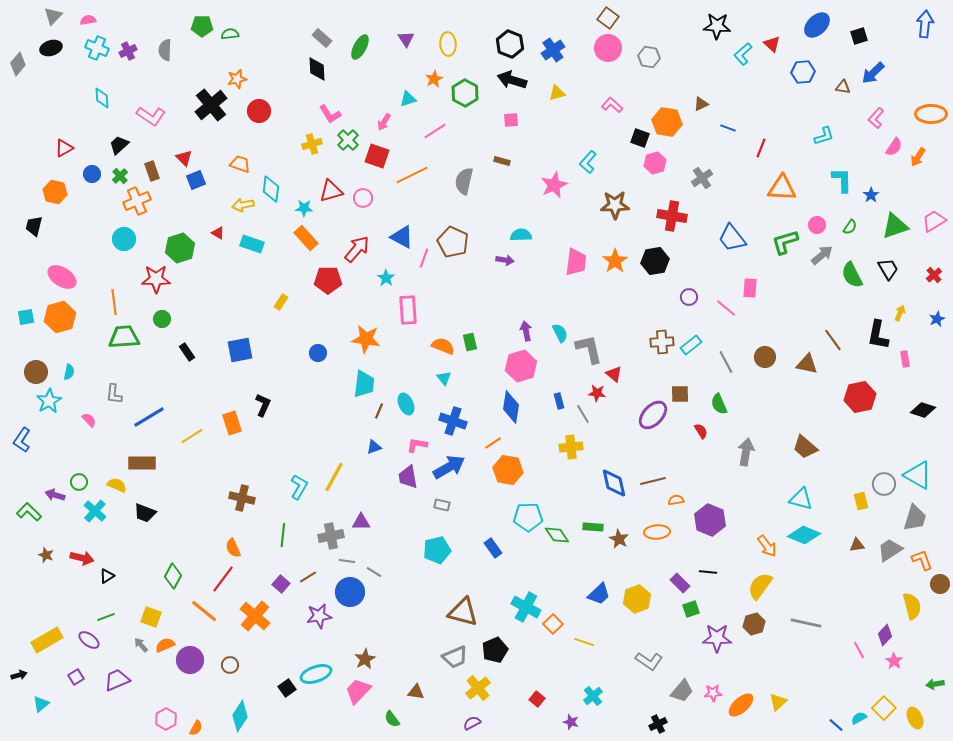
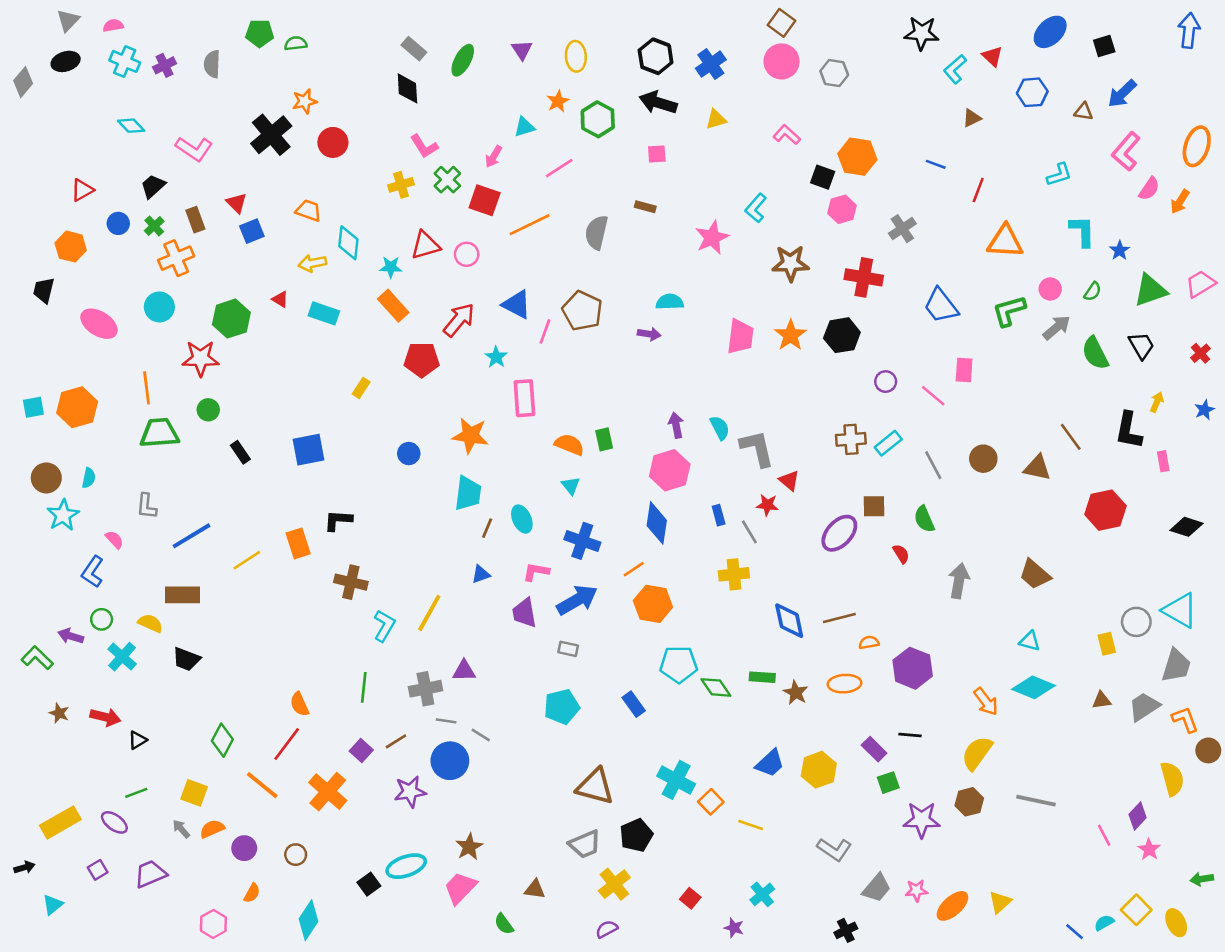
cyan diamond: (102, 98) -> (131, 126), turned -40
brown triangle: (701, 104) -> (972, 118), moved
orange ellipse: (931, 114) -> (1197, 146), turned -72
pink L-shape: (876, 118) -> (1126, 151), size x1.4
pink ellipse: (62, 277) -> (99, 324), moved
black L-shape: (263, 405) -> (338, 520), turned -110
blue L-shape: (22, 440) -> (93, 572), moved
brown cross: (242, 498) -> (351, 582), moved
cyan triangle: (801, 499) -> (1030, 641), size x0.7
purple circle: (190, 660) -> (244, 848), size x0.7
orange semicircle: (196, 728) -> (252, 893), moved

